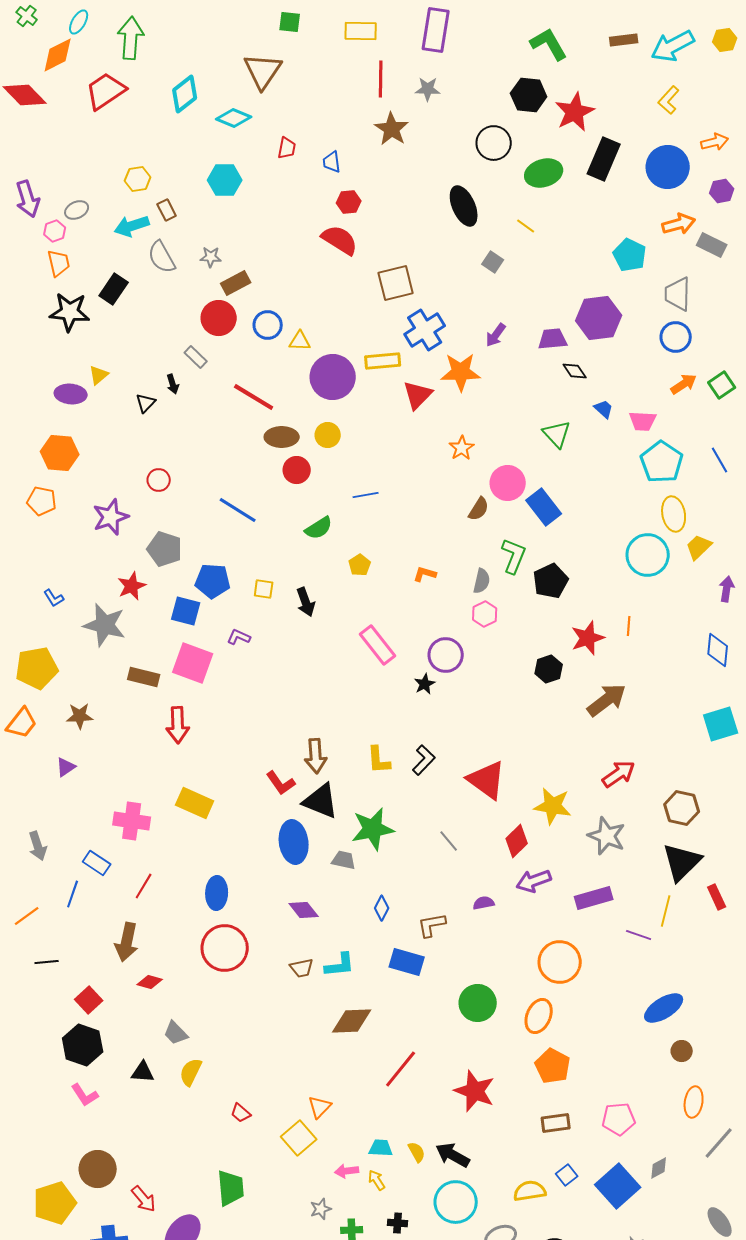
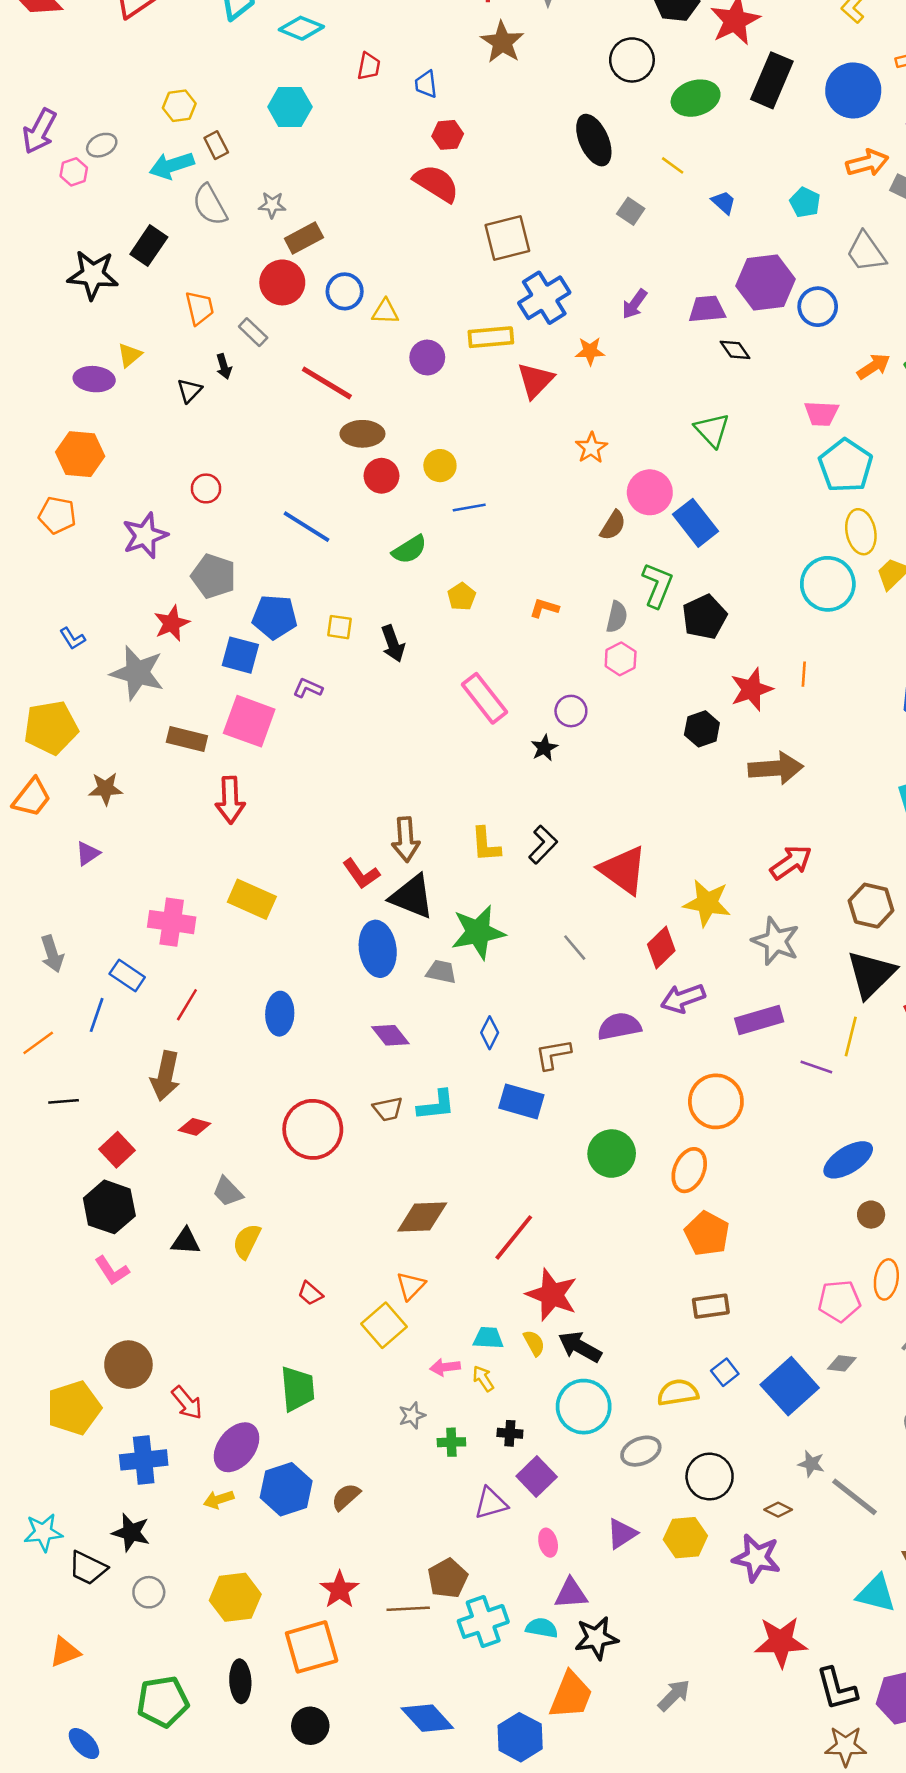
purple arrow: (28, 199) -> (39, 131), turned 45
cyan pentagon: (630, 255) -> (805, 202), size x0.7
orange trapezoid: (59, 263) -> (200, 308), moved
gray trapezoid: (678, 294) -> (866, 252), turned -36
blue circle: (676, 337) -> (818, 307), moved
orange star: (461, 372) -> (590, 351), size x0.6
purple circle: (333, 377) -> (427, 358), size x0.6
blue trapezoid: (604, 409) -> (724, 202), moved
yellow circle: (328, 435) -> (440, 466), moved
purple circle: (446, 655) -> (571, 711), size x0.7
brown arrow: (607, 700) -> (776, 768), turned 33
purple semicircle: (484, 903) -> (619, 1026), size x1.6
red circle: (225, 948) -> (313, 1129), moved
brown diamond: (352, 1021) -> (422, 1217), moved
red star: (475, 1091) -> (552, 1295), moved
pink pentagon: (619, 1119) -> (839, 1301), moved
gray diamond: (659, 1168) -> (842, 1363), turned 35

